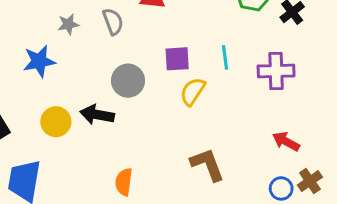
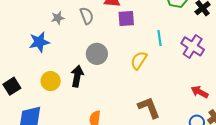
purple square: (177, 59) -> (126, 18), moved
purple cross: (276, 71) -> (193, 46), turned 35
black arrow: (97, 115) -> (77, 76), turned 90

